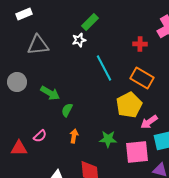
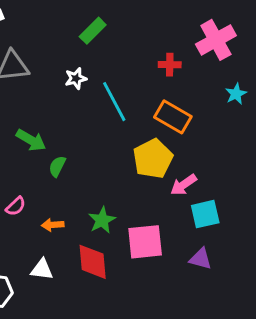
white star: (79, 40) -> (76, 78), moved
orange arrow: (74, 136) -> (53, 225), moved, turned -104
green star: (108, 139) -> (102, 220), moved, turned -30
pink square: (137, 152) -> (145, 242), moved

